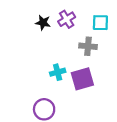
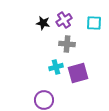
gray cross: (88, 46) -> (67, 44), moved

